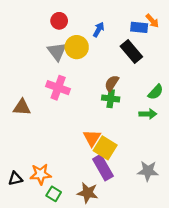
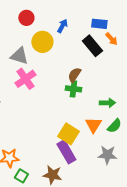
orange arrow: (152, 21) -> (111, 39), moved
gray triangle: (57, 51) -> (19, 56), moved, turned -36
pink cross: (58, 88) -> (25, 79), turned 35
green semicircle: (156, 92) -> (114, 126), moved
orange triangle: (92, 138) -> (93, 125), moved

